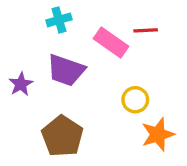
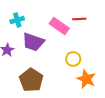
cyan cross: (59, 20) -> (17, 20), moved
orange star: (158, 134) -> (86, 79), turned -30

